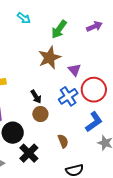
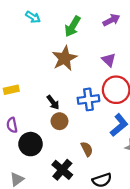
purple triangle: (74, 70) -> (109, 60), moved
blue cross: (68, 96) -> (88, 99), turned 30
black cross: (29, 153) -> (62, 170), moved

